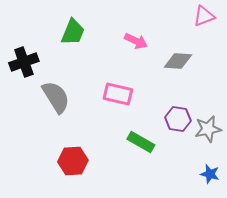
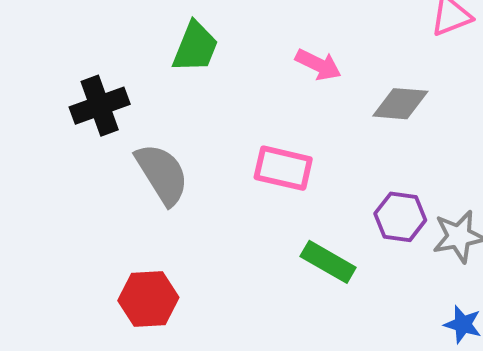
red hexagon: (73, 161) -> (148, 299), moved

